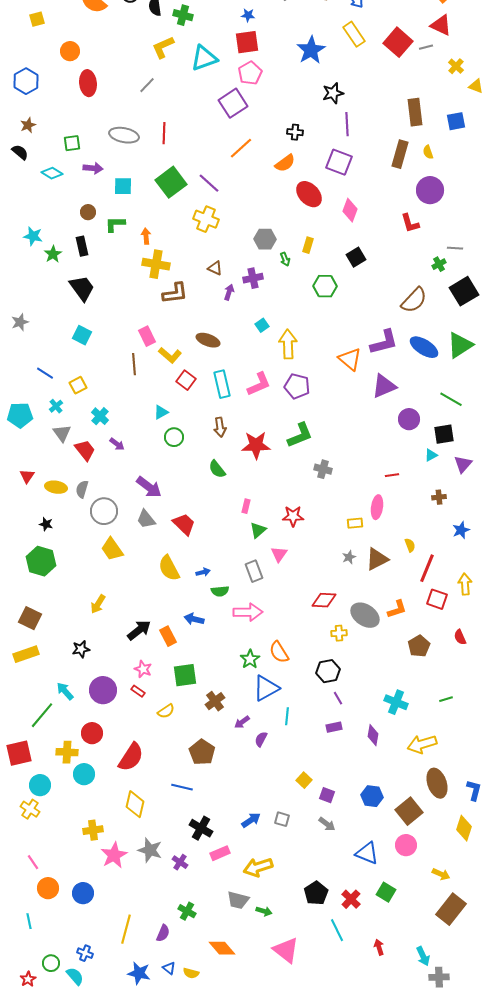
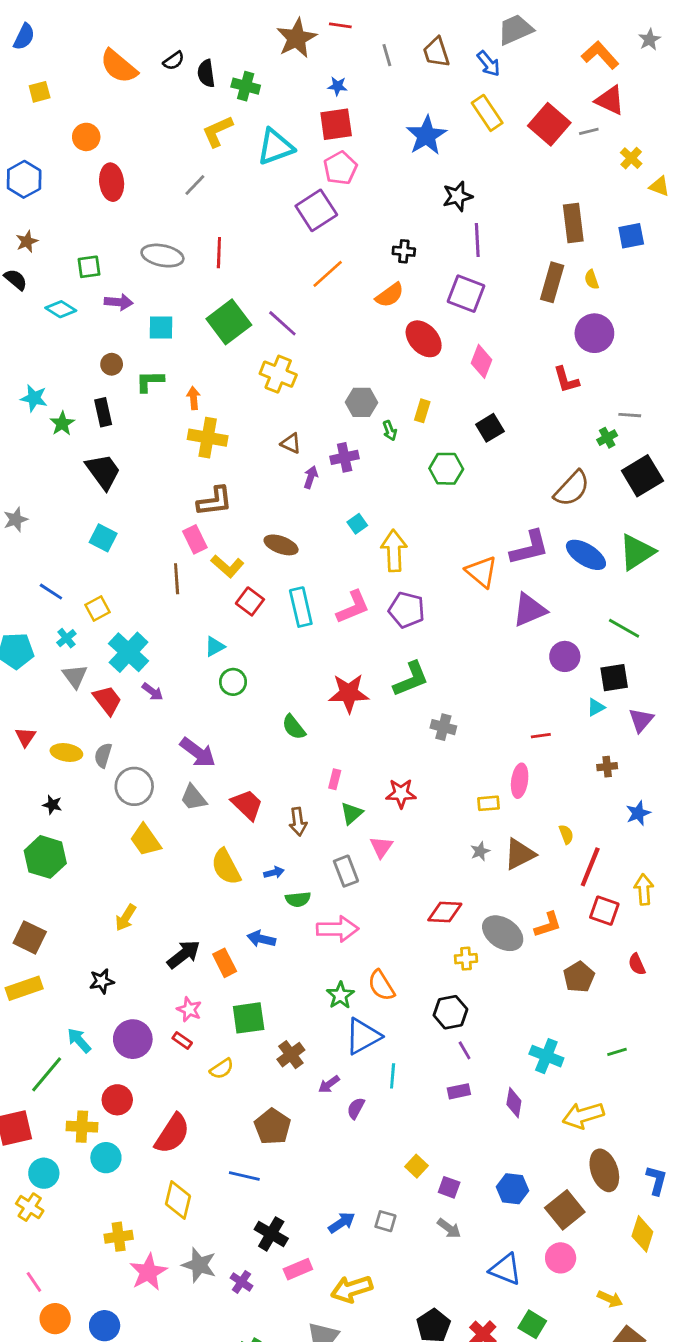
brown L-shape: (175, 293) -> (215, 501), moved
cyan cross: (100, 416) -> (129, 652), size x1.6
brown arrow: (220, 427) -> (298, 822), moved

